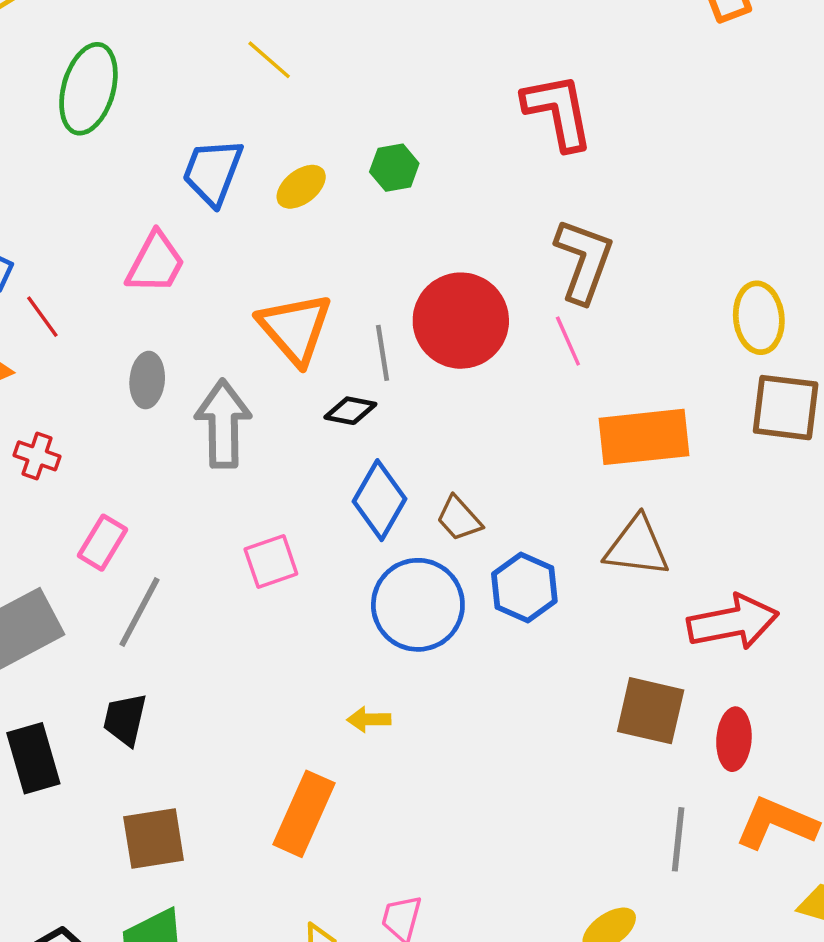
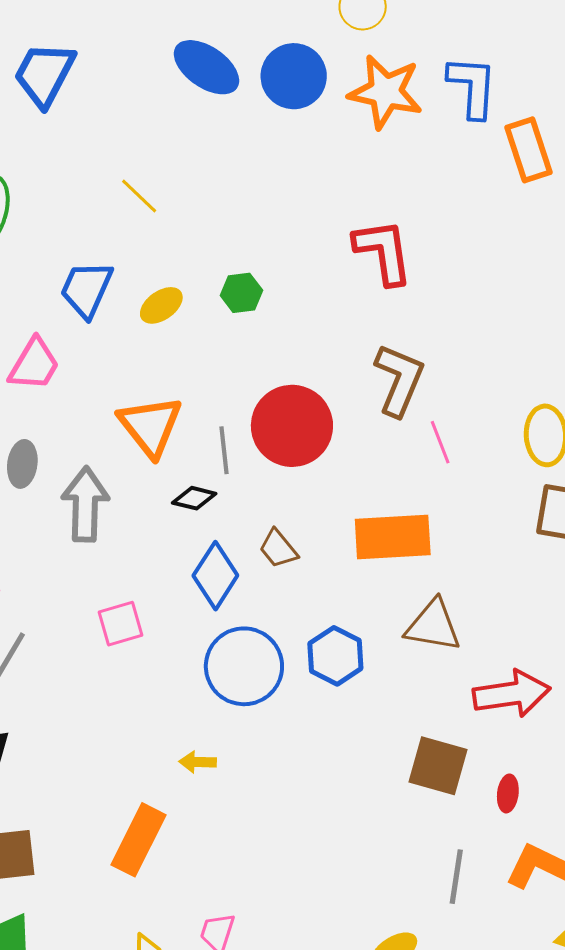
pink line: (568, 341) -> (440, 442), moved
orange rectangle: (644, 437) -> (393, 537), moved
brown trapezoid: (459, 519) -> (278, 549), moved
red ellipse: (734, 739) -> (508, 793), size x0.7

